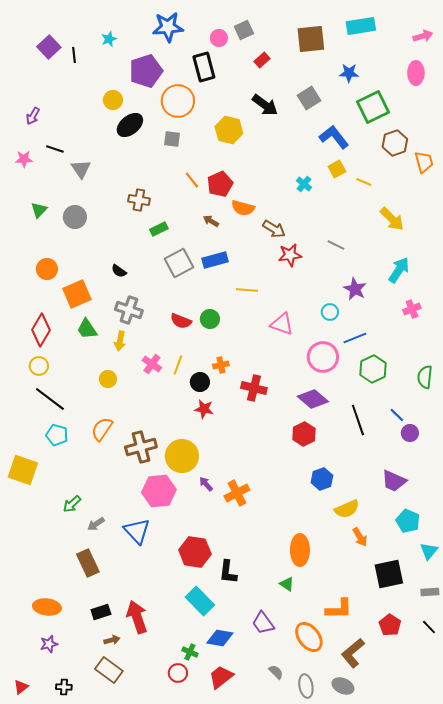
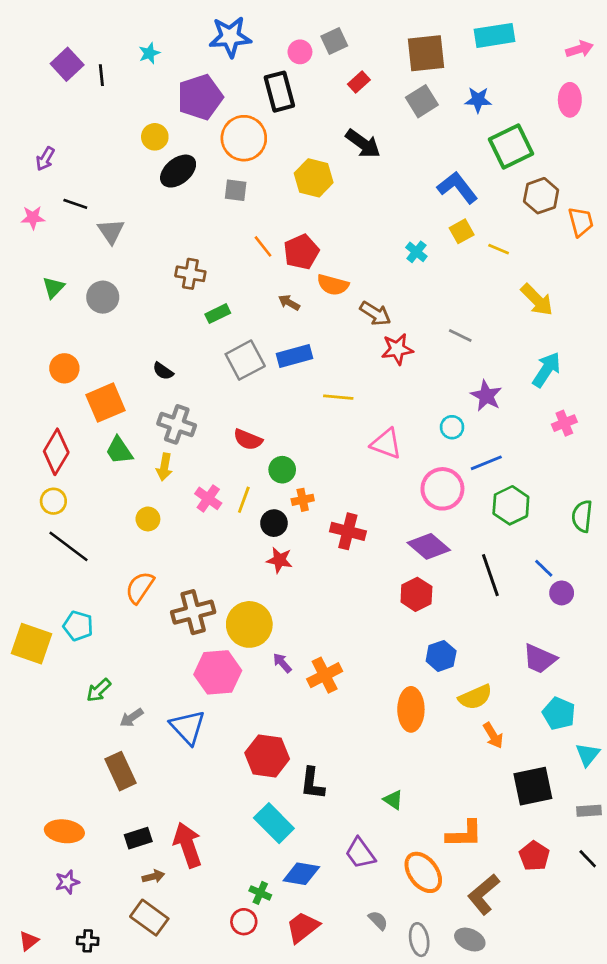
gray square: (309, 98) -> (422, 101), moved
green circle: (210, 319) -> (282, 470), moved
cyan pentagon: (57, 435) -> (78, 626), moved
orange ellipse: (300, 550) -> (411, 709), moved

